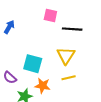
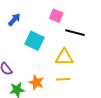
yellow triangle: (66, 56) -> (64, 57), turned 48
cyan square: (33, 64) -> (34, 41), moved

